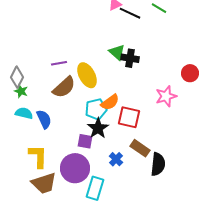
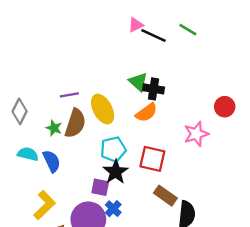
brown semicircle: (64, 87) -> (75, 123), turned -30
green star: (21, 91) -> (54, 128), moved
orange semicircle: (110, 102) -> (146, 113), moved
yellow L-shape: (38, 156) -> (44, 205), turned 45
blue cross: (116, 159) -> (113, 209), moved

